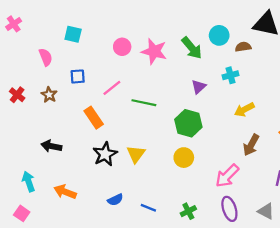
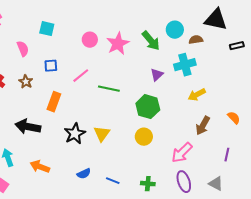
pink star: (154, 51) -> (118, 44), turned 30
cyan cross: (231, 75) -> (185, 65), size x1.5
orange rectangle: (94, 118) -> (54, 102), moved, turned 54
black arrow: (51, 146) -> (28, 127), size x1.4
green cross: (188, 211) -> (148, 184), turned 32

